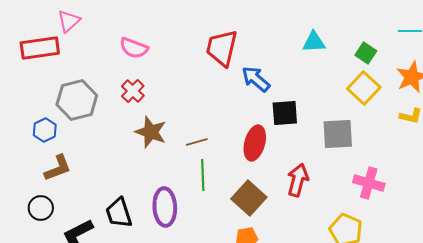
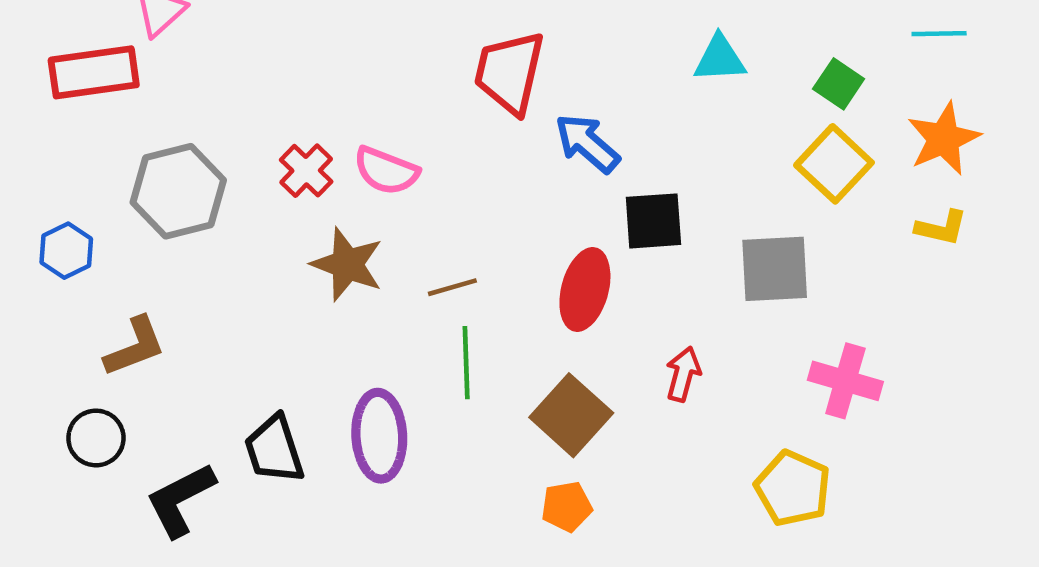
pink semicircle: (134, 48) -> (386, 171), moved
blue hexagon: (45, 130) -> (66, 251), moved
red arrow: (298, 180) -> (683, 374), size x0.7

